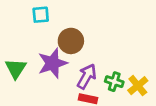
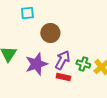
purple star: (53, 63) -> (36, 64), moved

